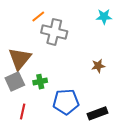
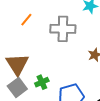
gray cross: (54, 32) -> (63, 29), moved

